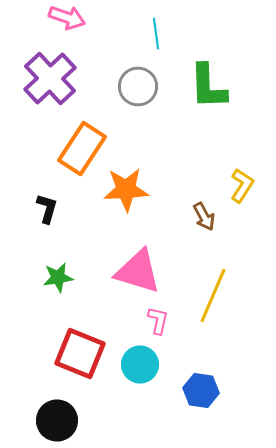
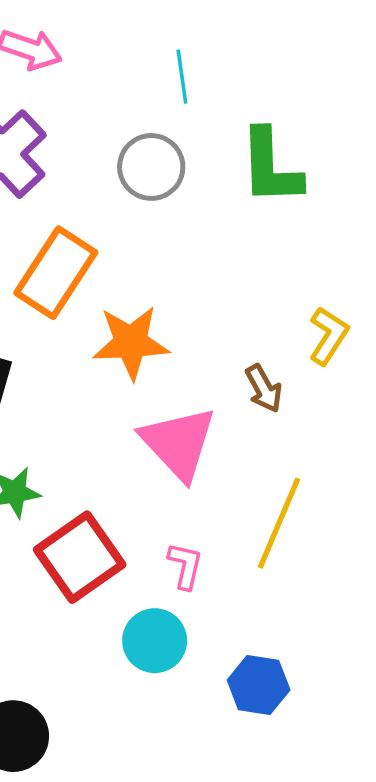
pink triangle: (138, 272) -> (178, 443), moved, turned 30
red square: (80, 354) -> (80, 557), moved, turned 33

